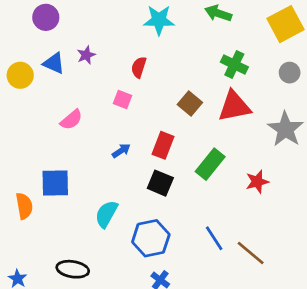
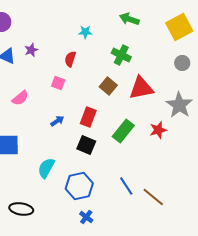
cyan star: (159, 20) -> (85, 32), moved, size x0.6
green cross: (234, 64) -> (121, 55), moved
red star: (257, 182) -> (158, 130), moved

